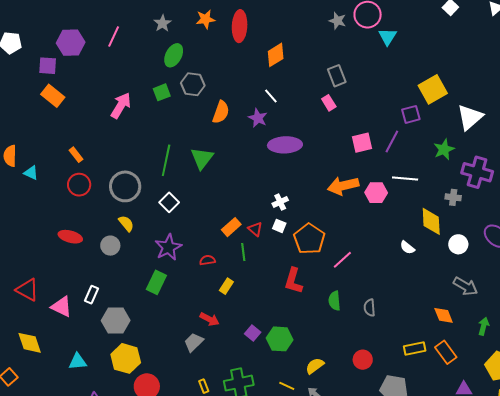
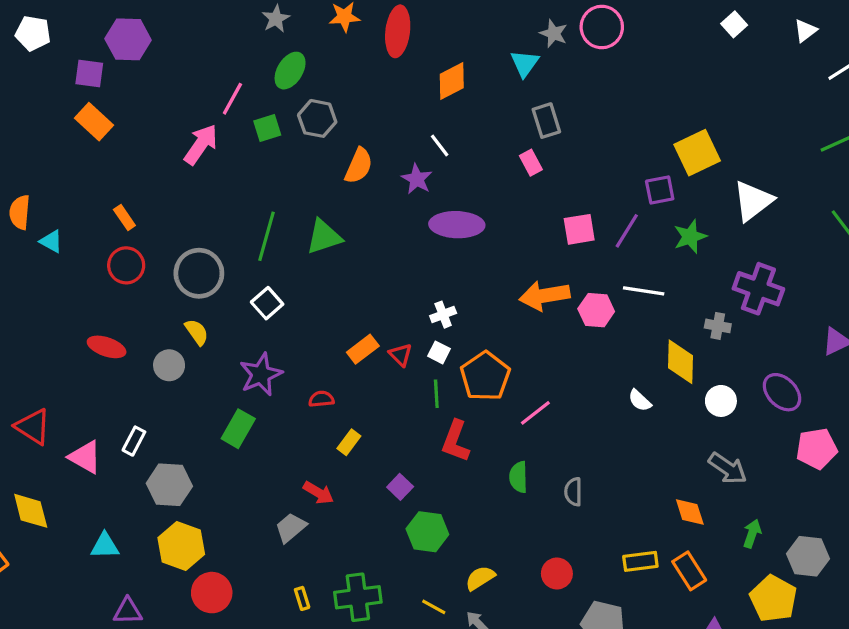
pink line: (114, 37) -> (232, 99), moved
cyan triangle: (388, 37) -> (525, 63), moved
green star: (444, 149) -> (690, 237), moved
green triangle: (202, 158) -> (324, 237), turned 30
green line: (243, 252) -> (436, 394), moved
purple square: (253, 333) -> (400, 487), moved

